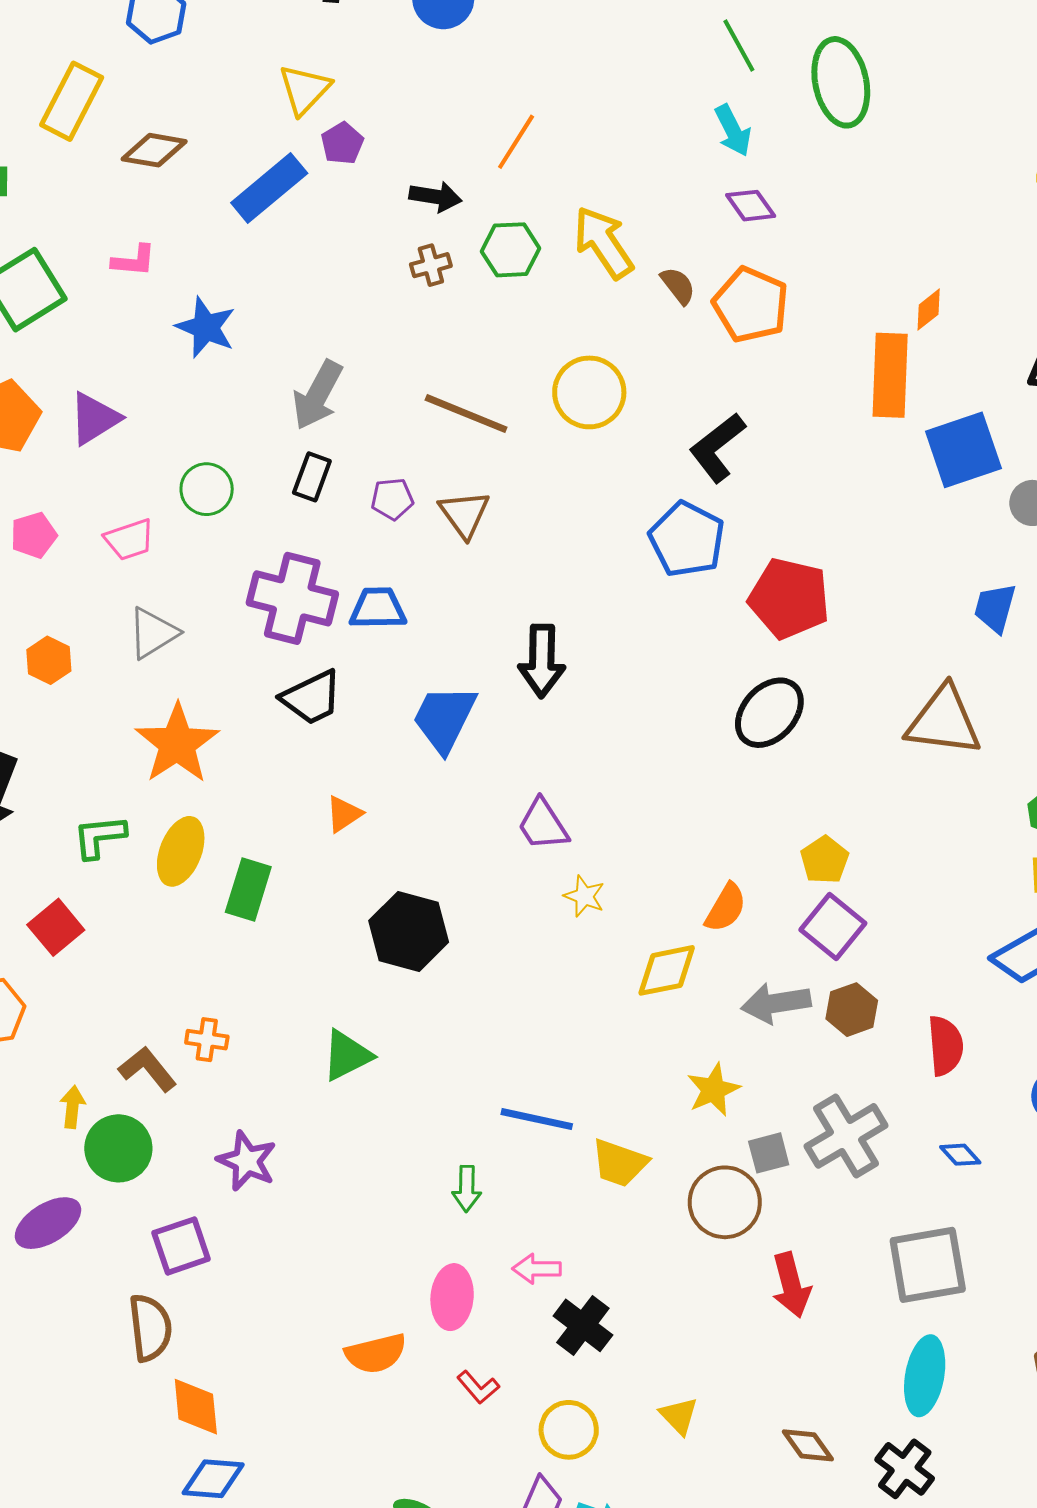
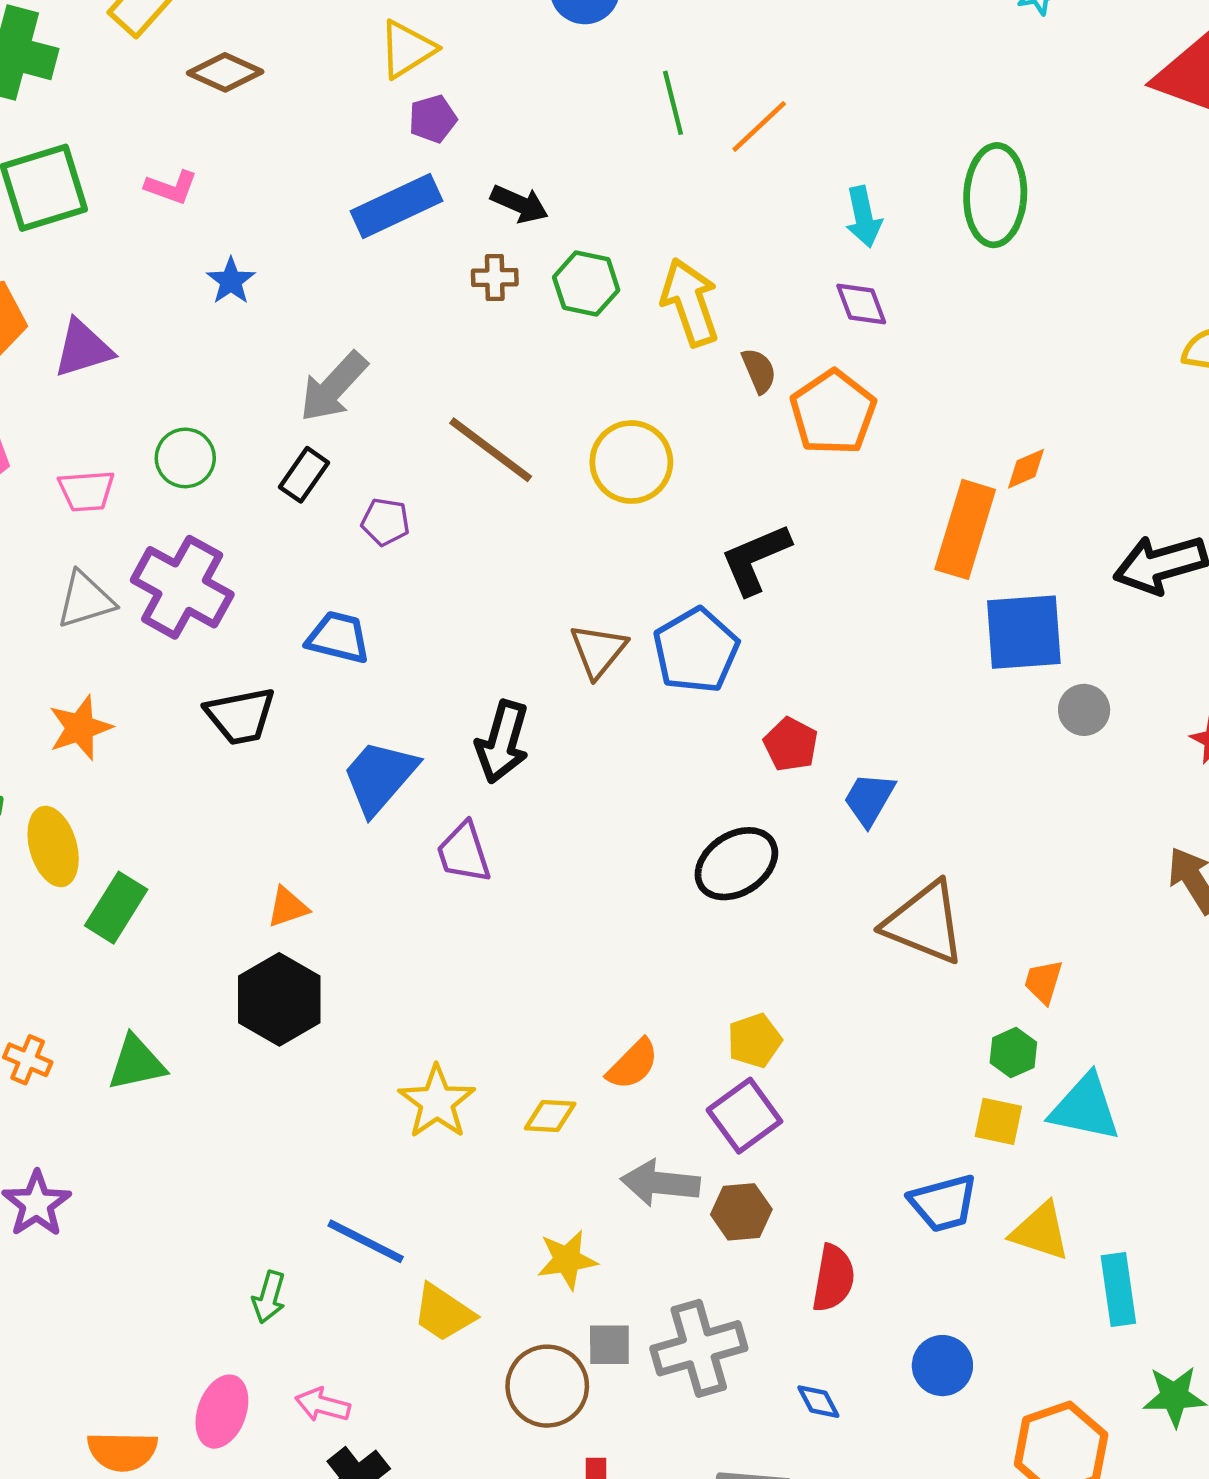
green line: (739, 45) -> (673, 103), moved
orange line: (516, 142) -> (759, 126), moved
blue rectangle: (269, 188) -> (396, 206), moved
blue star: (206, 327) -> (231, 281), size x0.7
brown triangle: (464, 514) -> (598, 651), moved
purple cross: (292, 598) -> (182, 587), moved
red pentagon: (789, 598) -> (791, 744), size x0.6
blue trapezoid: (995, 608) -> (869, 799), moved
orange star: (177, 744) -> (80, 728), size x0.7
orange triangle: (344, 814) -> (288, 907), moved
purple trapezoid: (543, 825) -> (464, 853), moved
yellow ellipse: (181, 851) -> (53, 846), turned -52
yellow star: (584, 896) -> (437, 1102), moved, size x1.6
yellow diamond: (667, 970) -> (550, 1116), size x0.7
green triangle: (347, 1055) -> (136, 1063), moved

